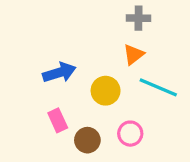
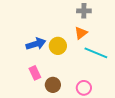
yellow circle: (106, 91) -> (58, 46), moved
pink circle: (130, 134) -> (84, 88), moved

